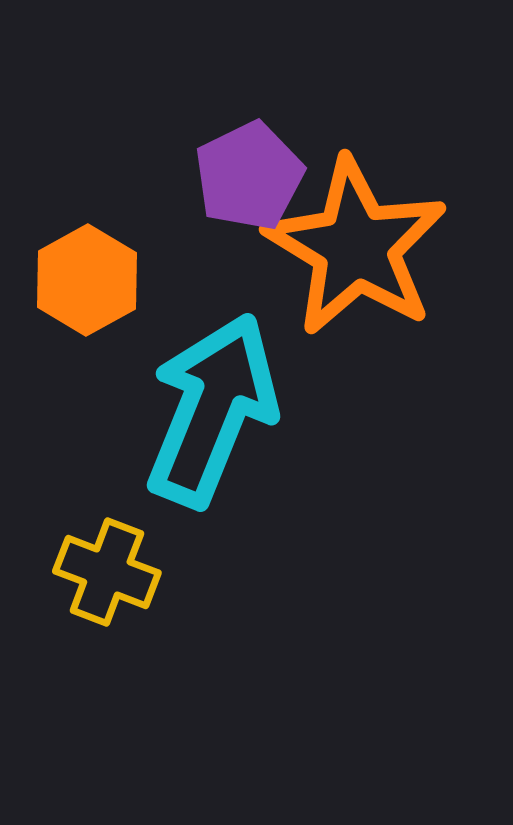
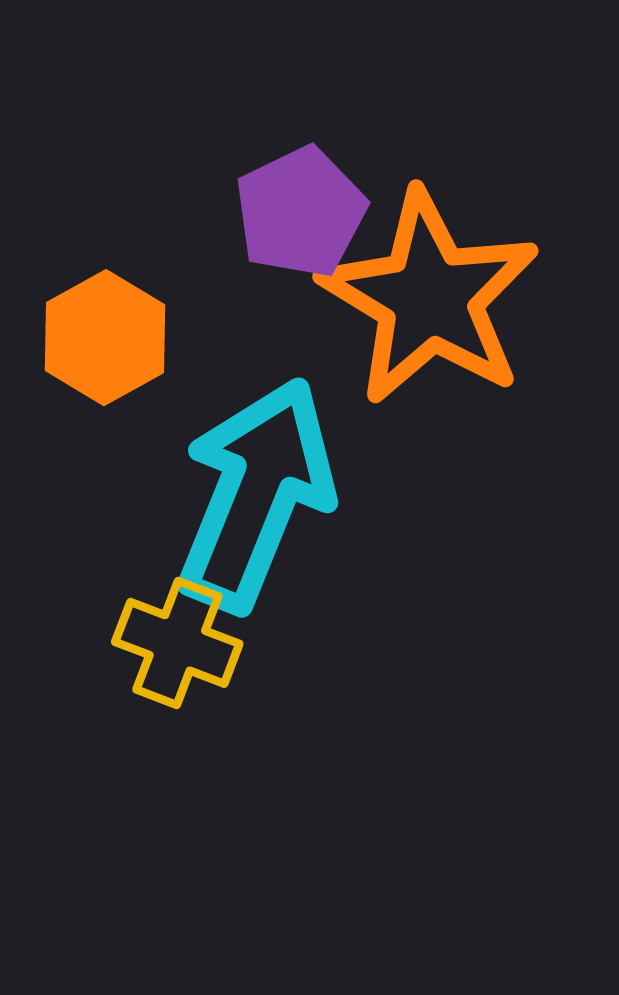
yellow cross: (107, 572) -> (177, 643), moved

